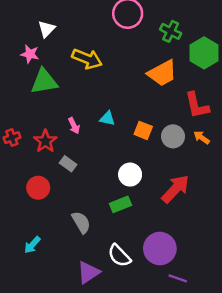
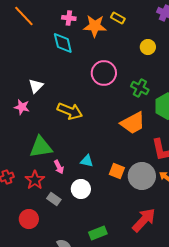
green triangle: (44, 81) -> (41, 147), moved
gray circle: (173, 136) -> (142, 176), size x1.4
white circle: (130, 175) -> (81, 189), moved

